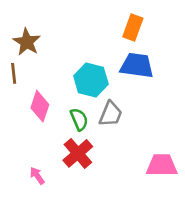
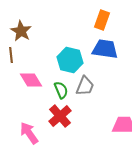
pink diamond: (40, 106) -> (31, 80), turned -50
pink arrow: (37, 176) -> (29, 133), size x1.6

